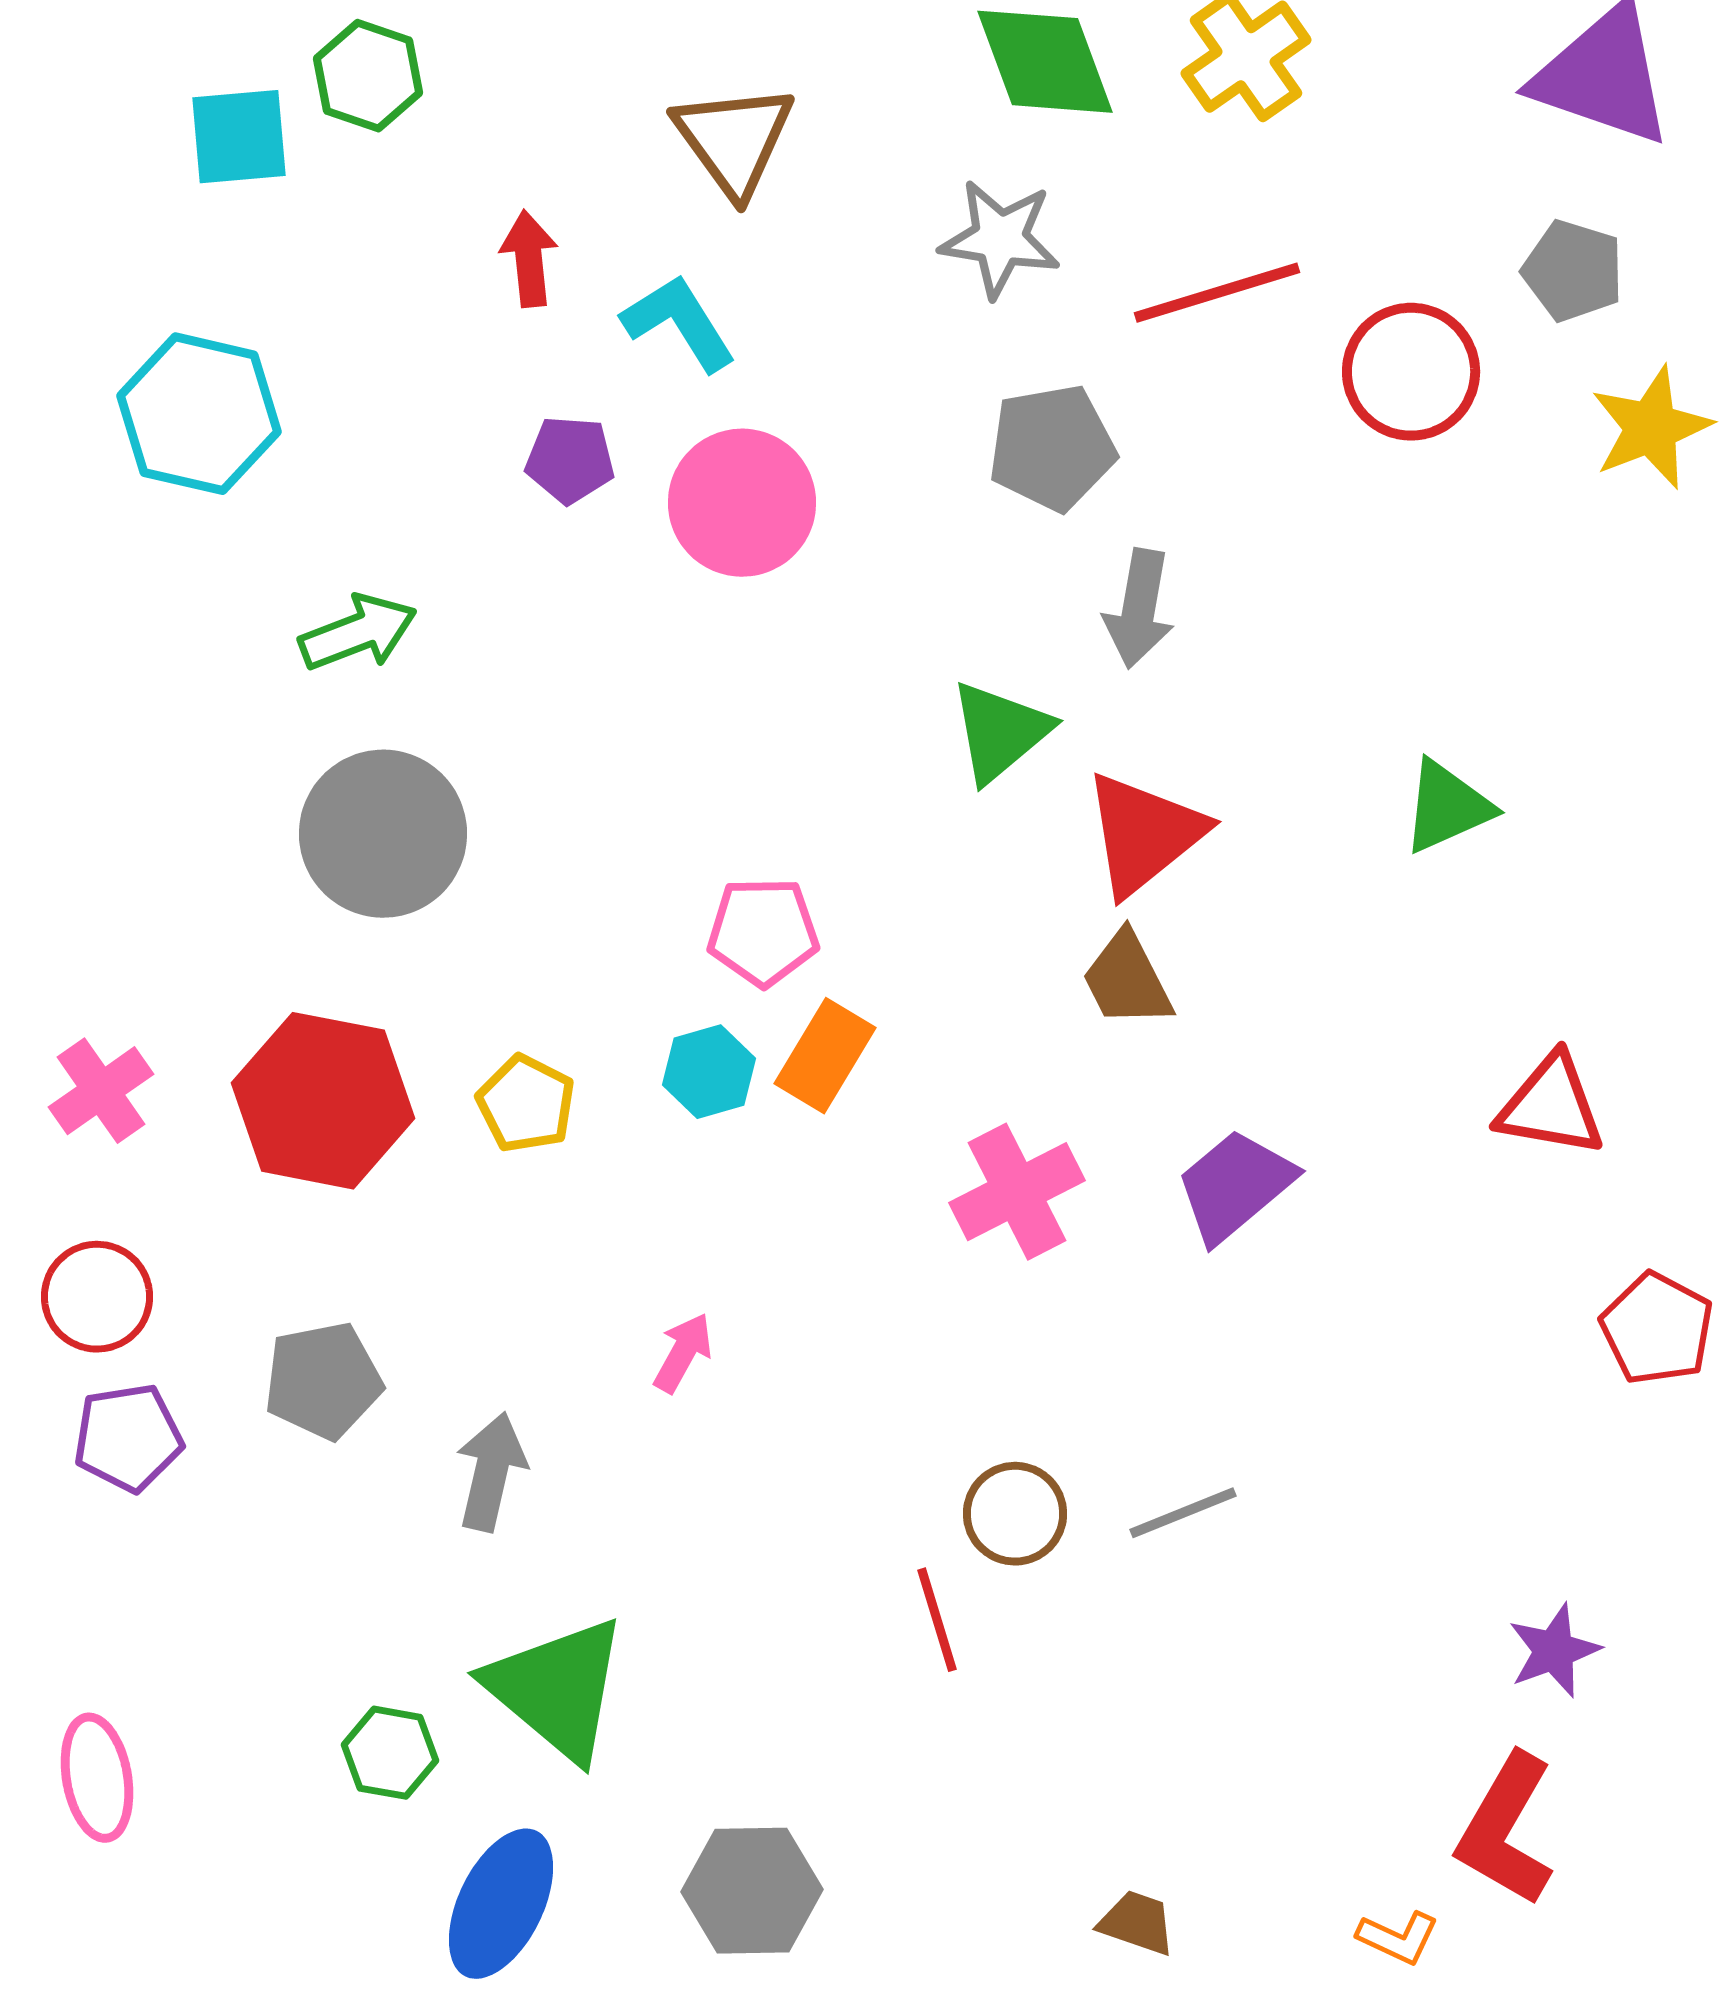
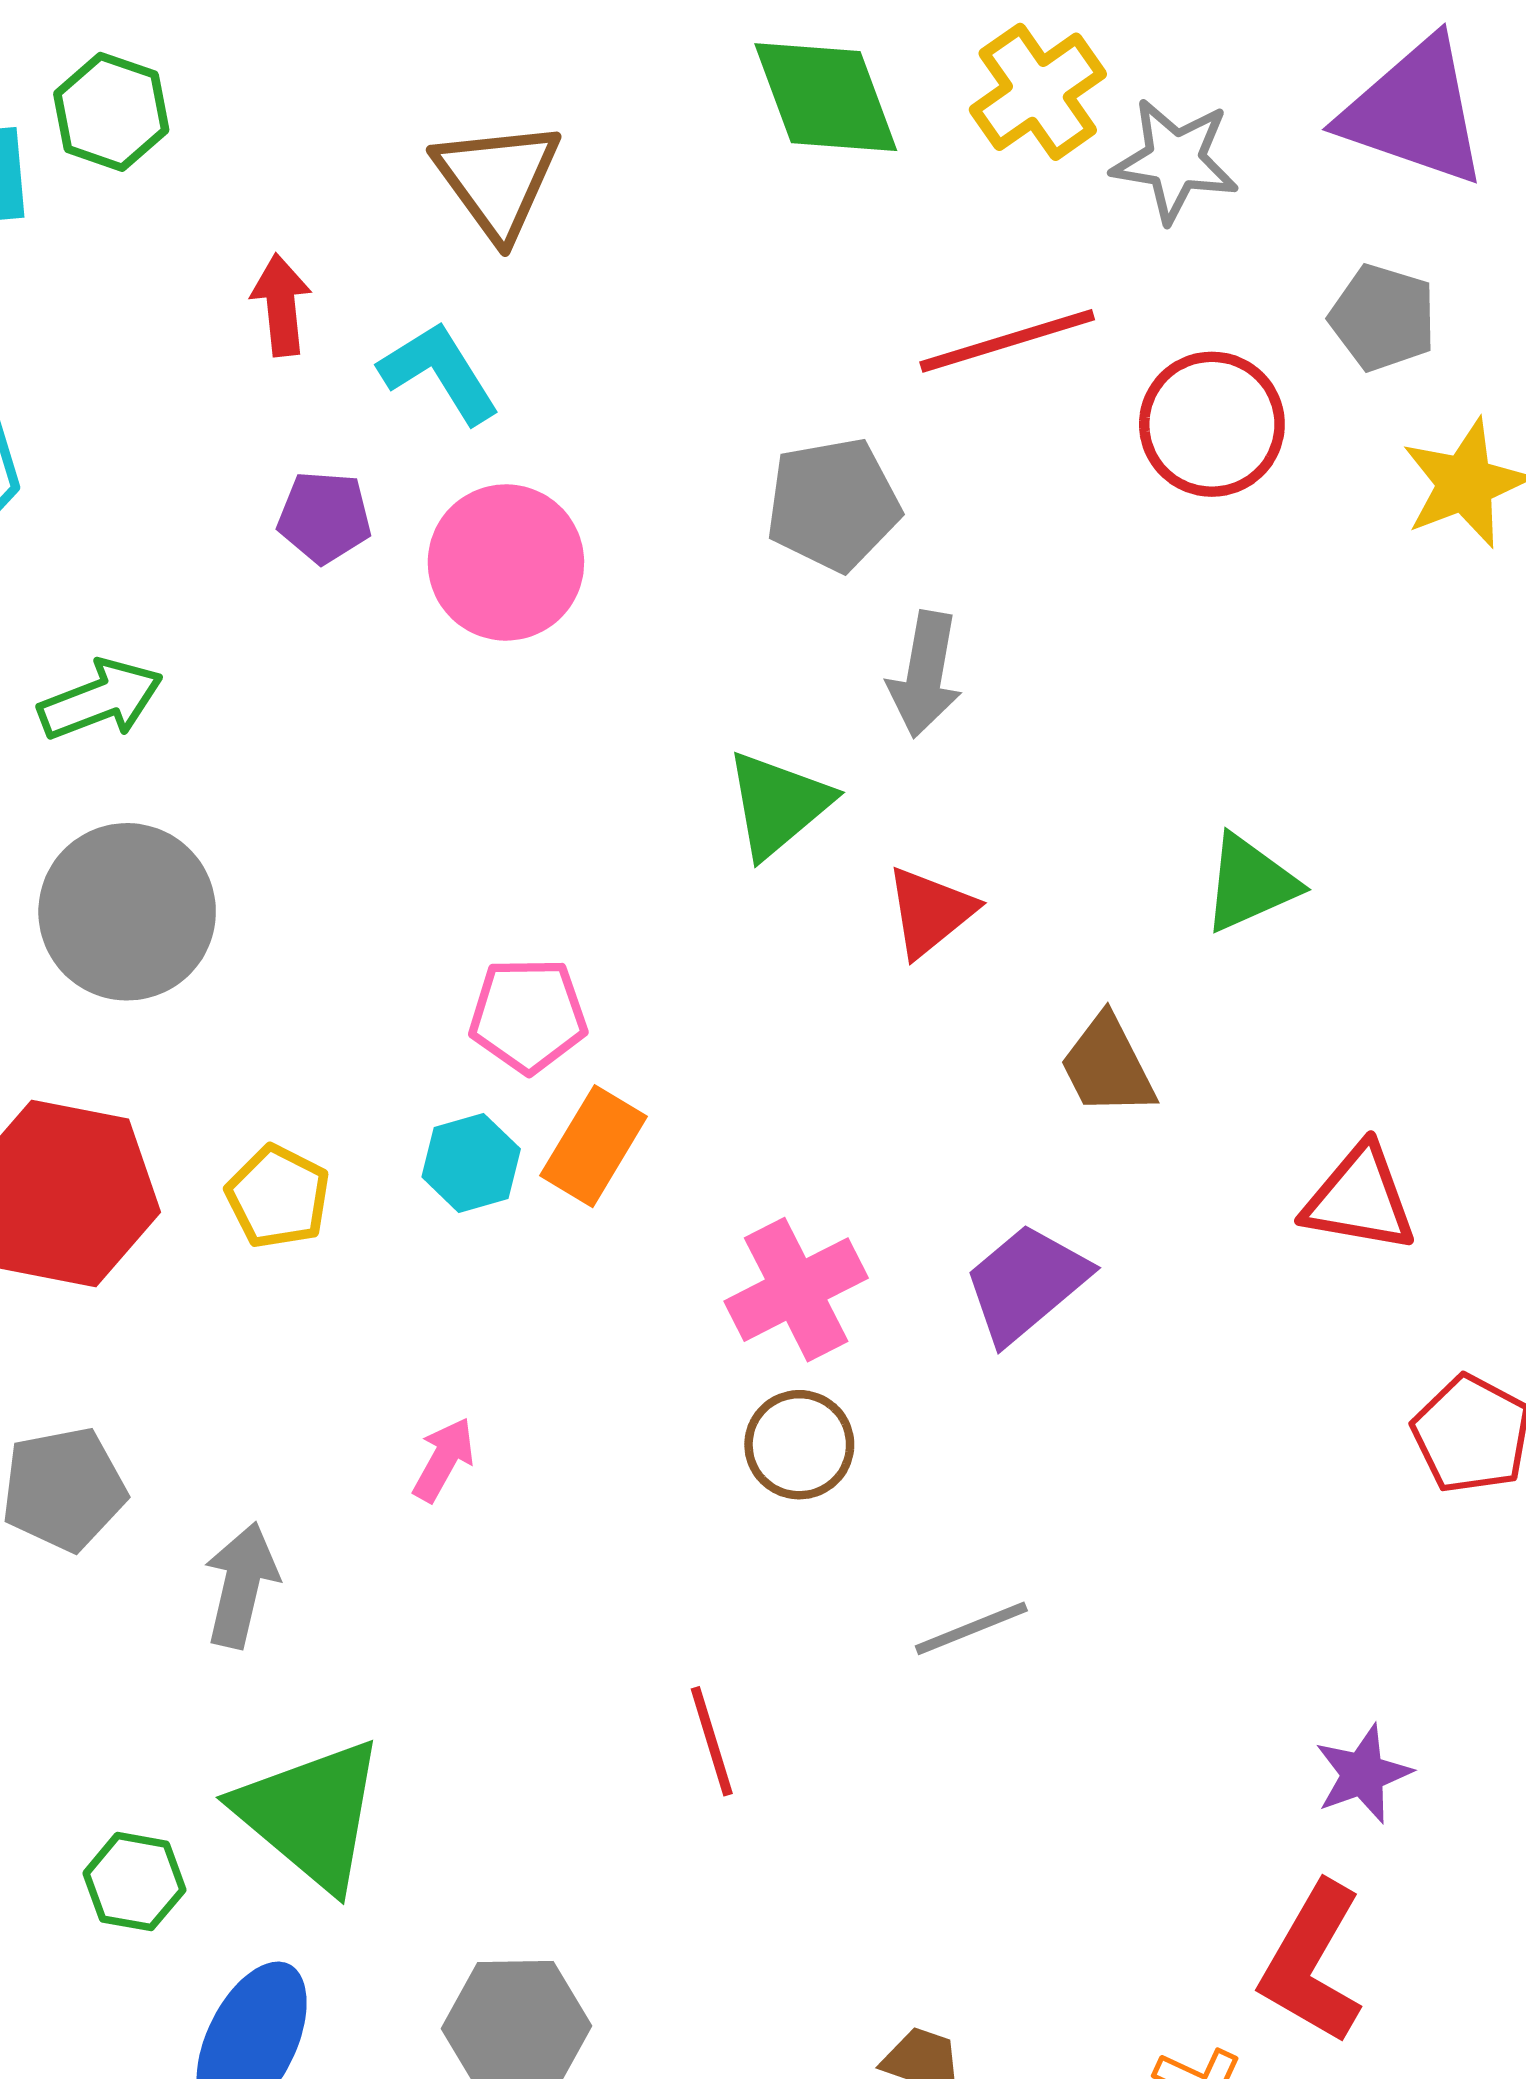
gray star: (1000, 239) -> (1175, 160), moved
red triangle: (1144, 834) -> (930, 912), size x0.7
brown trapezoid: (1127, 980) -> (1107, 1066), moved
brown circle: (1015, 1514) -> (799, 1445), moved

